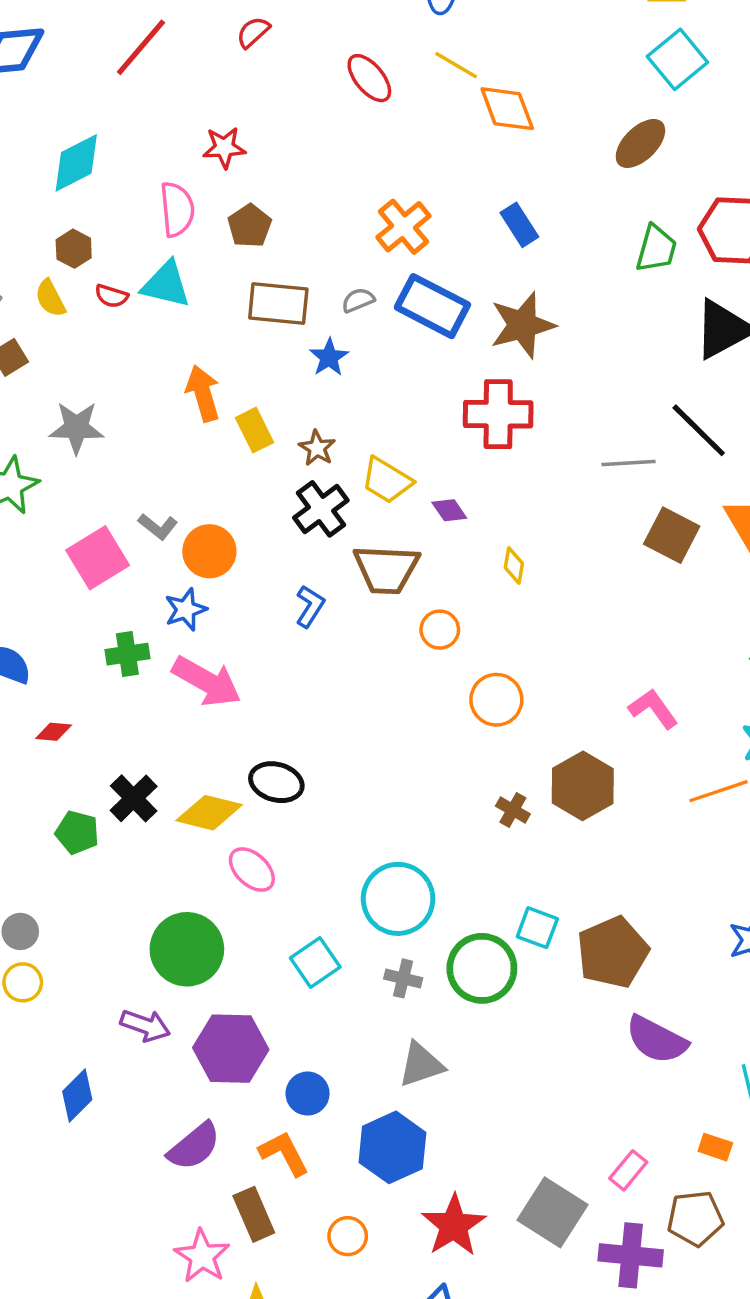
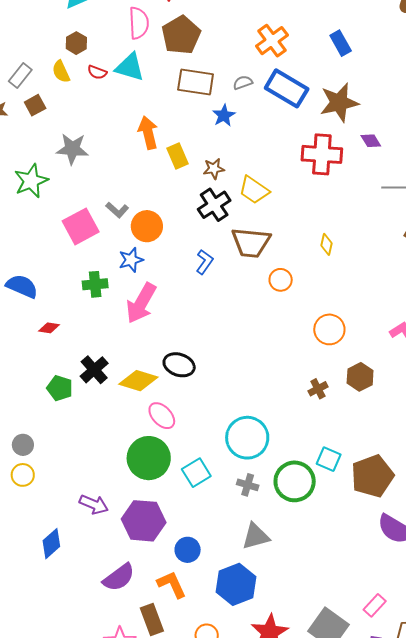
brown pentagon: (250, 226) -> (181, 35), size x1.5
brown star: (317, 448) -> (214, 169), turned 30
purple diamond: (449, 510) -> (371, 141), moved
pink arrow: (207, 682) -> (141, 303), turned 87
orange circle: (496, 700) -> (329, 329), moved
brown hexagon: (583, 786) -> (360, 377), size x0.7
brown cross: (513, 810) -> (318, 389), turned 30
green circle: (187, 949) -> (149, 458), moved

